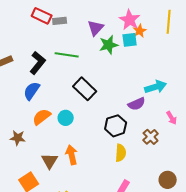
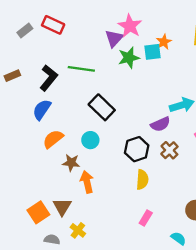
pink star: (130, 20) -> (130, 26), moved
gray rectangle: (60, 21) -> (25, 30), moved, turned -32
cyan circle: (66, 118) -> (90, 140), moved
brown cross: (151, 137) -> (169, 150), moved
brown star: (18, 138) -> (71, 163), moved
brown triangle: (50, 161) -> (62, 207), moved

